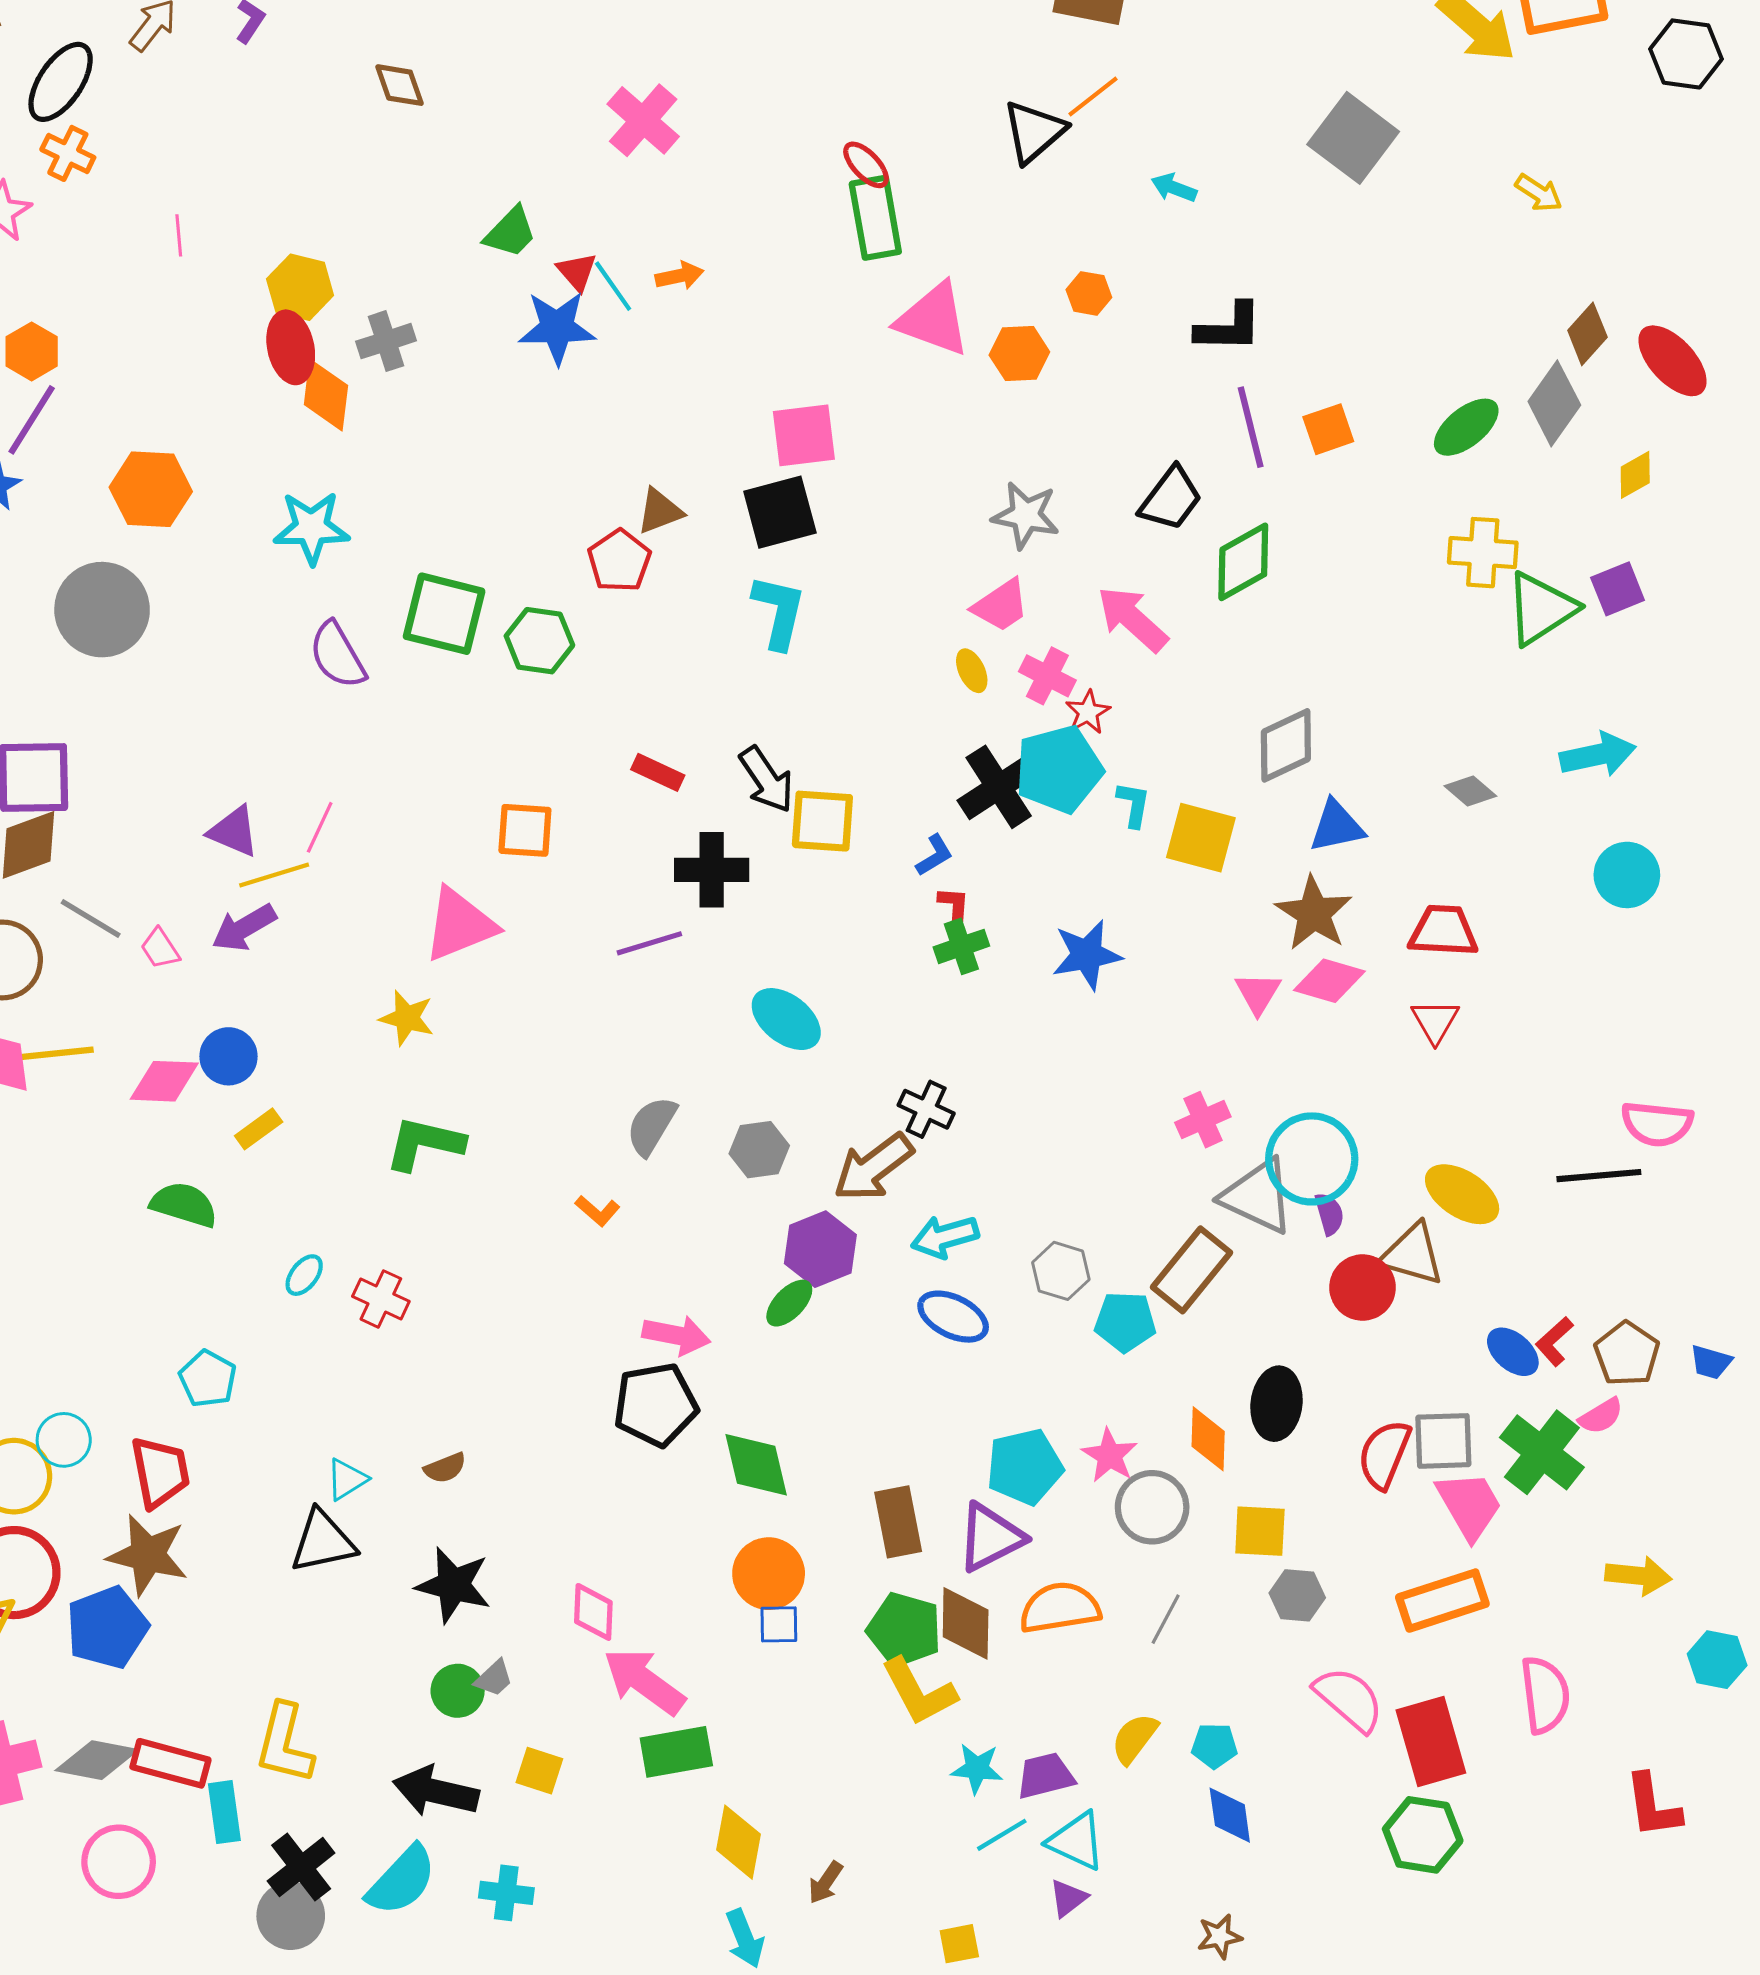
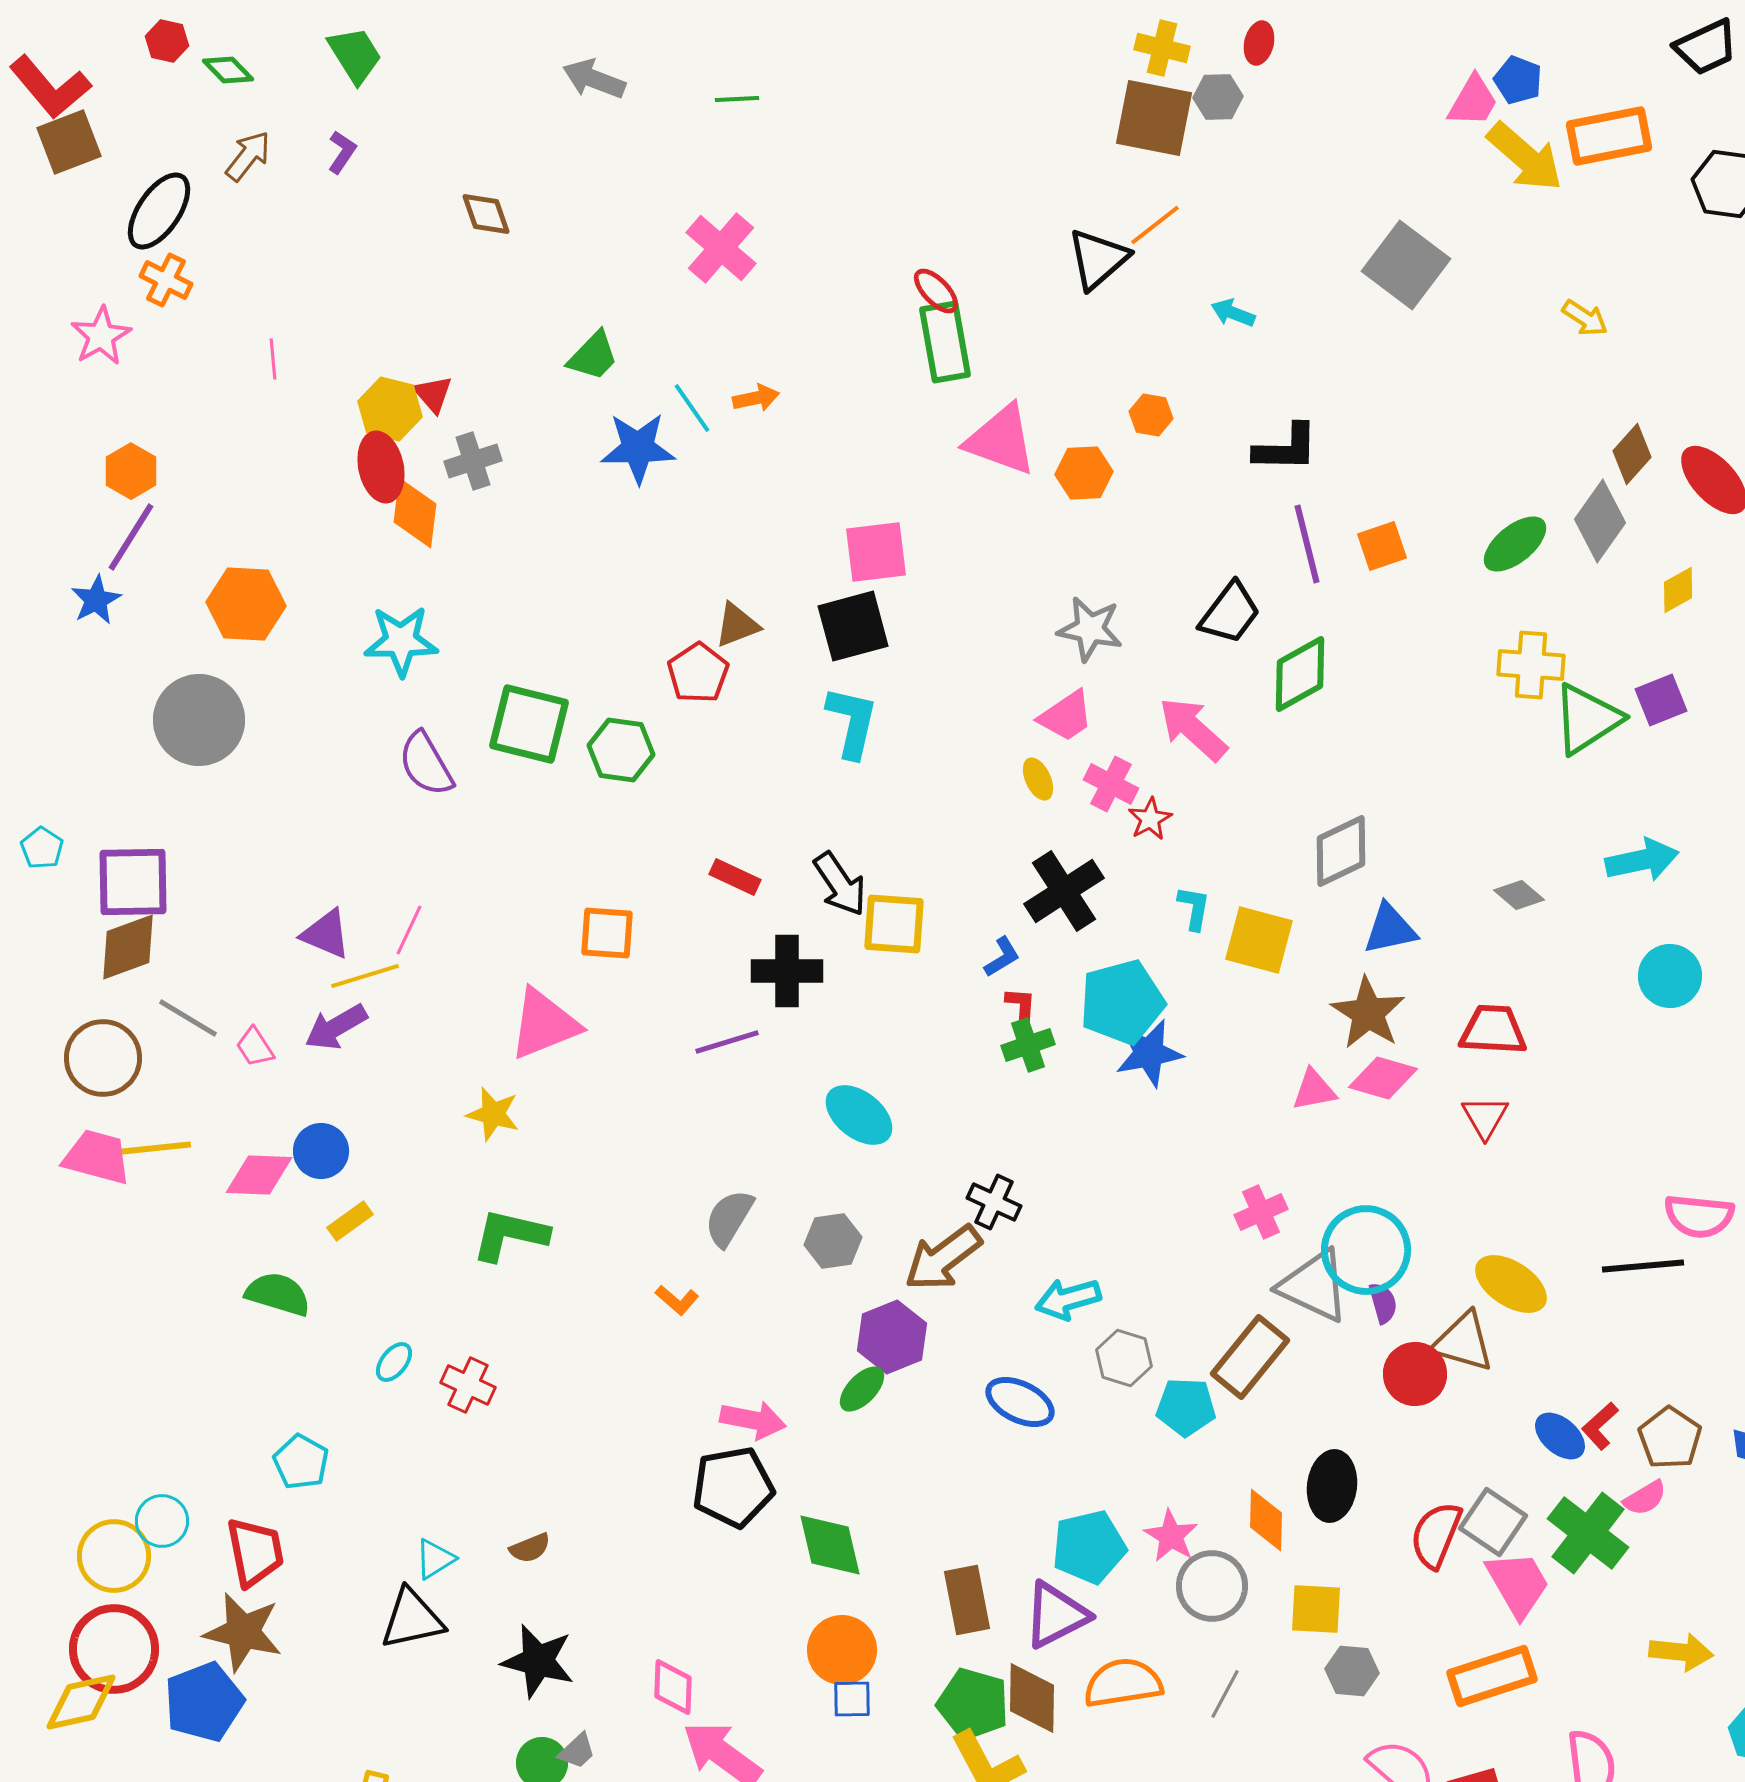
red triangle: (577, 272) -> (433, 394), moved
cyan pentagon: (1059, 769) -> (1122, 1002), moved
pink triangle: (1258, 993) -> (1314, 1090), turned 48
cyan arrow: (945, 1237) -> (1068, 1299), moved
gray square: (1443, 1441) -> (1493, 1522), turned 36

